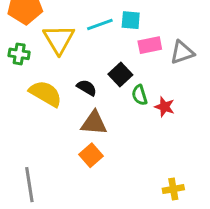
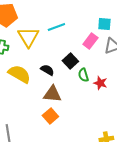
cyan square: (131, 20) -> (104, 24), moved
pink rectangle: (150, 45) -> (90, 41), turned -42

